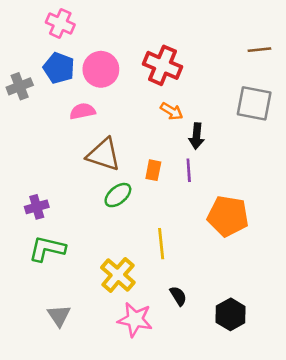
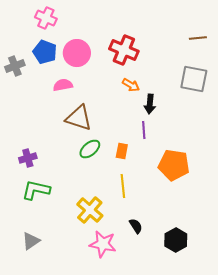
orange rectangle: (153, 170) -> (122, 151), moved
gray triangle: (59, 316) -> (31, 241), moved, turned 30

